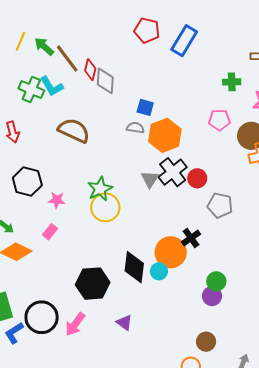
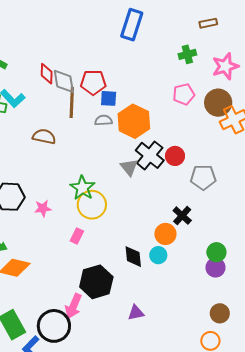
red pentagon: (147, 30) -> (93, 82), moved
brown line: (67, 58) -> (72, 102), moved, turned 52
brown semicircle: (74, 130) -> (44, 137), size x0.7
pink rectangle: (50, 232) -> (77, 236), moved
orange circle: (171, 252) -> (165, 234), size x0.7
black diamond: (134, 267) -> (133, 257), size x0.7
purple triangle: (124, 322) -> (136, 313), turned -36
pink arrow: (75, 324) -> (73, 306), moved

